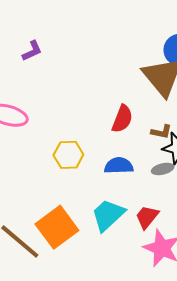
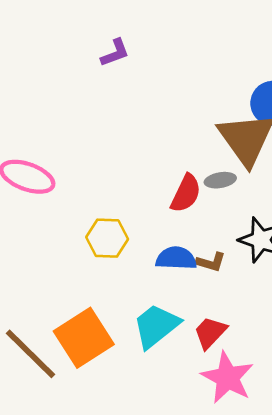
purple L-shape: (32, 51) -> (115, 53), moved
brown L-shape: (161, 132) -> (211, 262), moved
gray ellipse: (163, 169) -> (220, 180), moved

